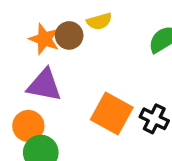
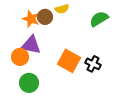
orange circle: (28, 126) -> (20, 57), moved

